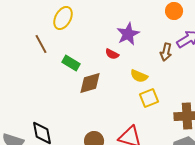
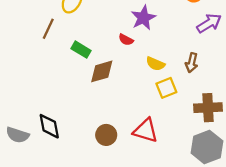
brown line: (41, 44) -> (48, 29), turned 54
brown arrow: (166, 52) -> (192, 63), moved

